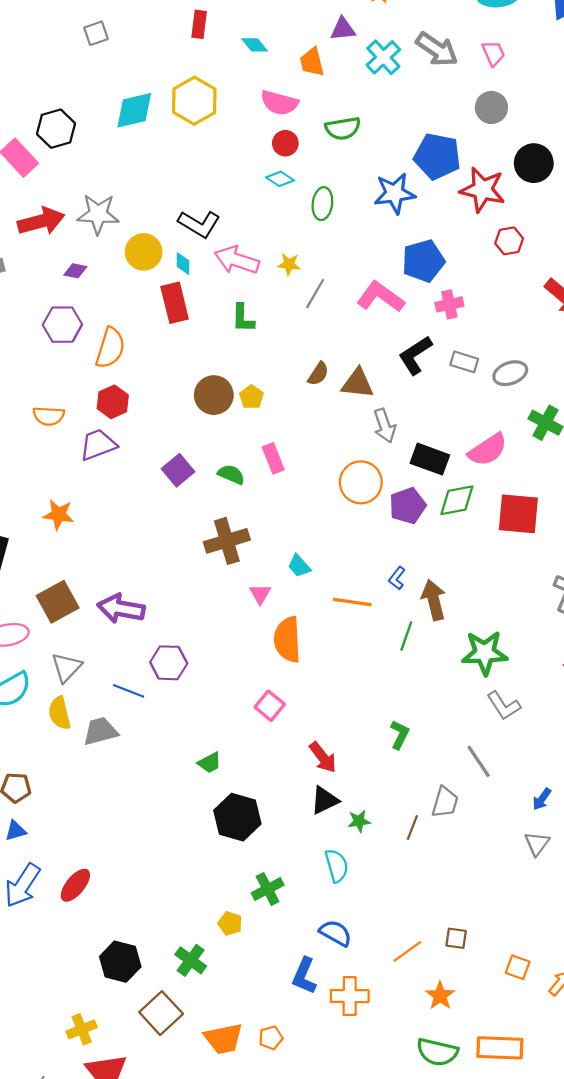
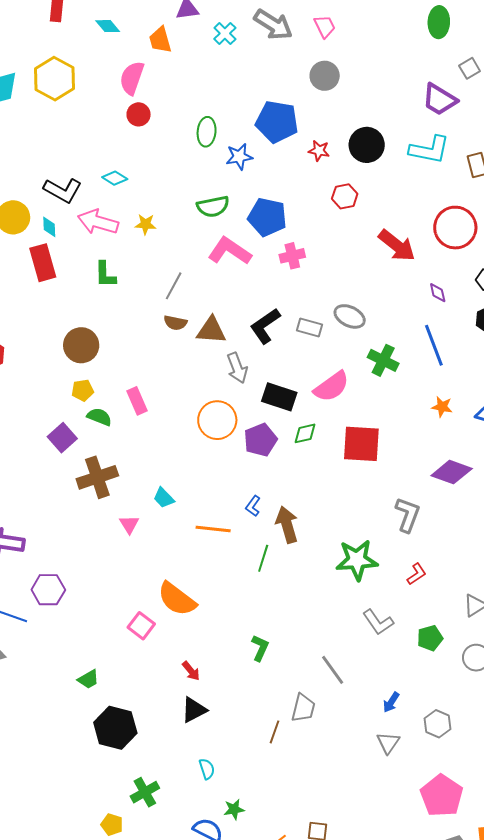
cyan cross: (383, 57) -> (225, 33), size x0.7
pink semicircle: (279, 103) -> (132, 78), turned 96
green semicircle: (343, 128) -> (213, 206), moved
black circle: (534, 163) -> (367, 145), moved
cyan diamond: (280, 179) -> (115, 178), moved
red star: (483, 190) -> (319, 151), size x0.5
blue star: (395, 193) -> (239, 157), size x0.7
green ellipse: (322, 204) -> (207, 132), moved
blue pentagon: (423, 261) -> (267, 217), turned 30
gray line: (315, 293) -> (174, 286), moved
black L-shape: (415, 355) -> (265, 326), moved
gray rectangle: (464, 362) -> (310, 327), moved
gray ellipse: (510, 373) -> (350, 316), turned 48
brown semicircle: (318, 374) -> (175, 323), turned 70
yellow pentagon: (251, 397) -> (83, 390), moved, turned 30
purple square: (178, 470) -> (62, 438), moved
green diamond: (457, 500) -> (305, 433), size x0.7
orange semicircle: (287, 639) -> (177, 599), moved, turned -48
green star: (485, 653) -> (357, 560), moved
gray L-shape: (504, 706) -> (378, 622), moved
red arrow: (323, 757) -> (191, 671), size x0.7
green star: (359, 821) -> (234, 809), moved
cyan semicircle: (337, 866) -> (207, 769), size x0.7

